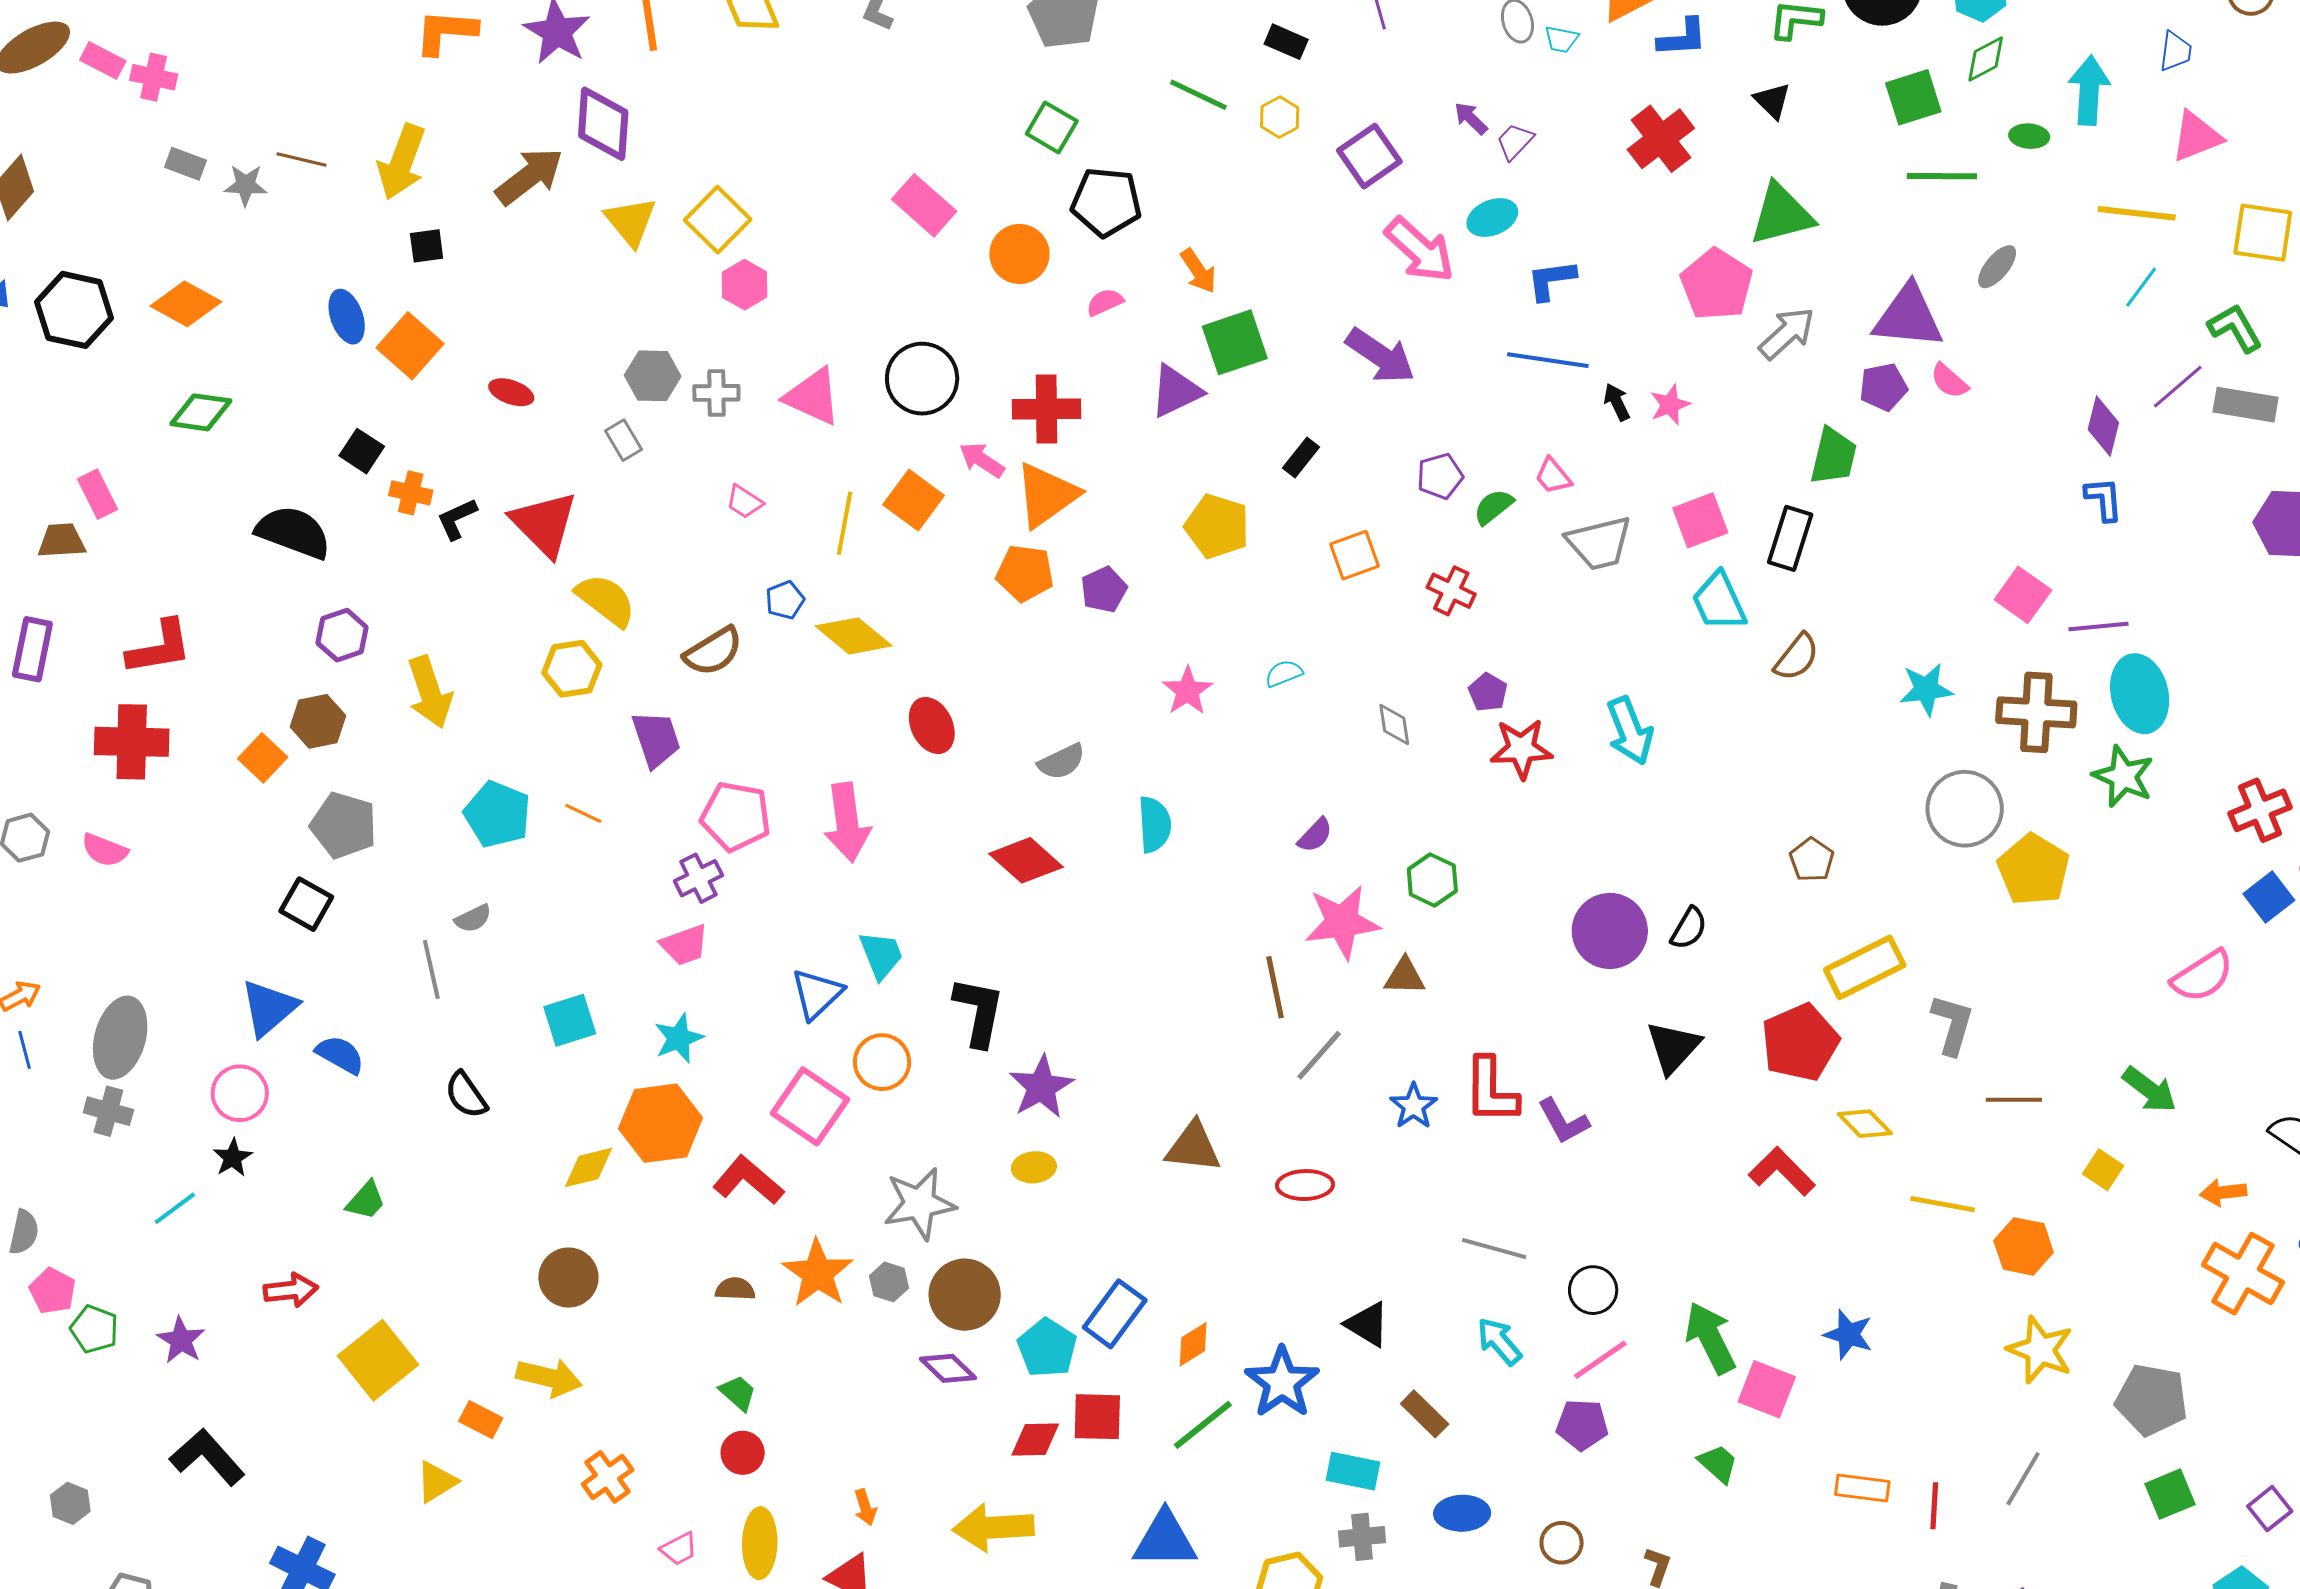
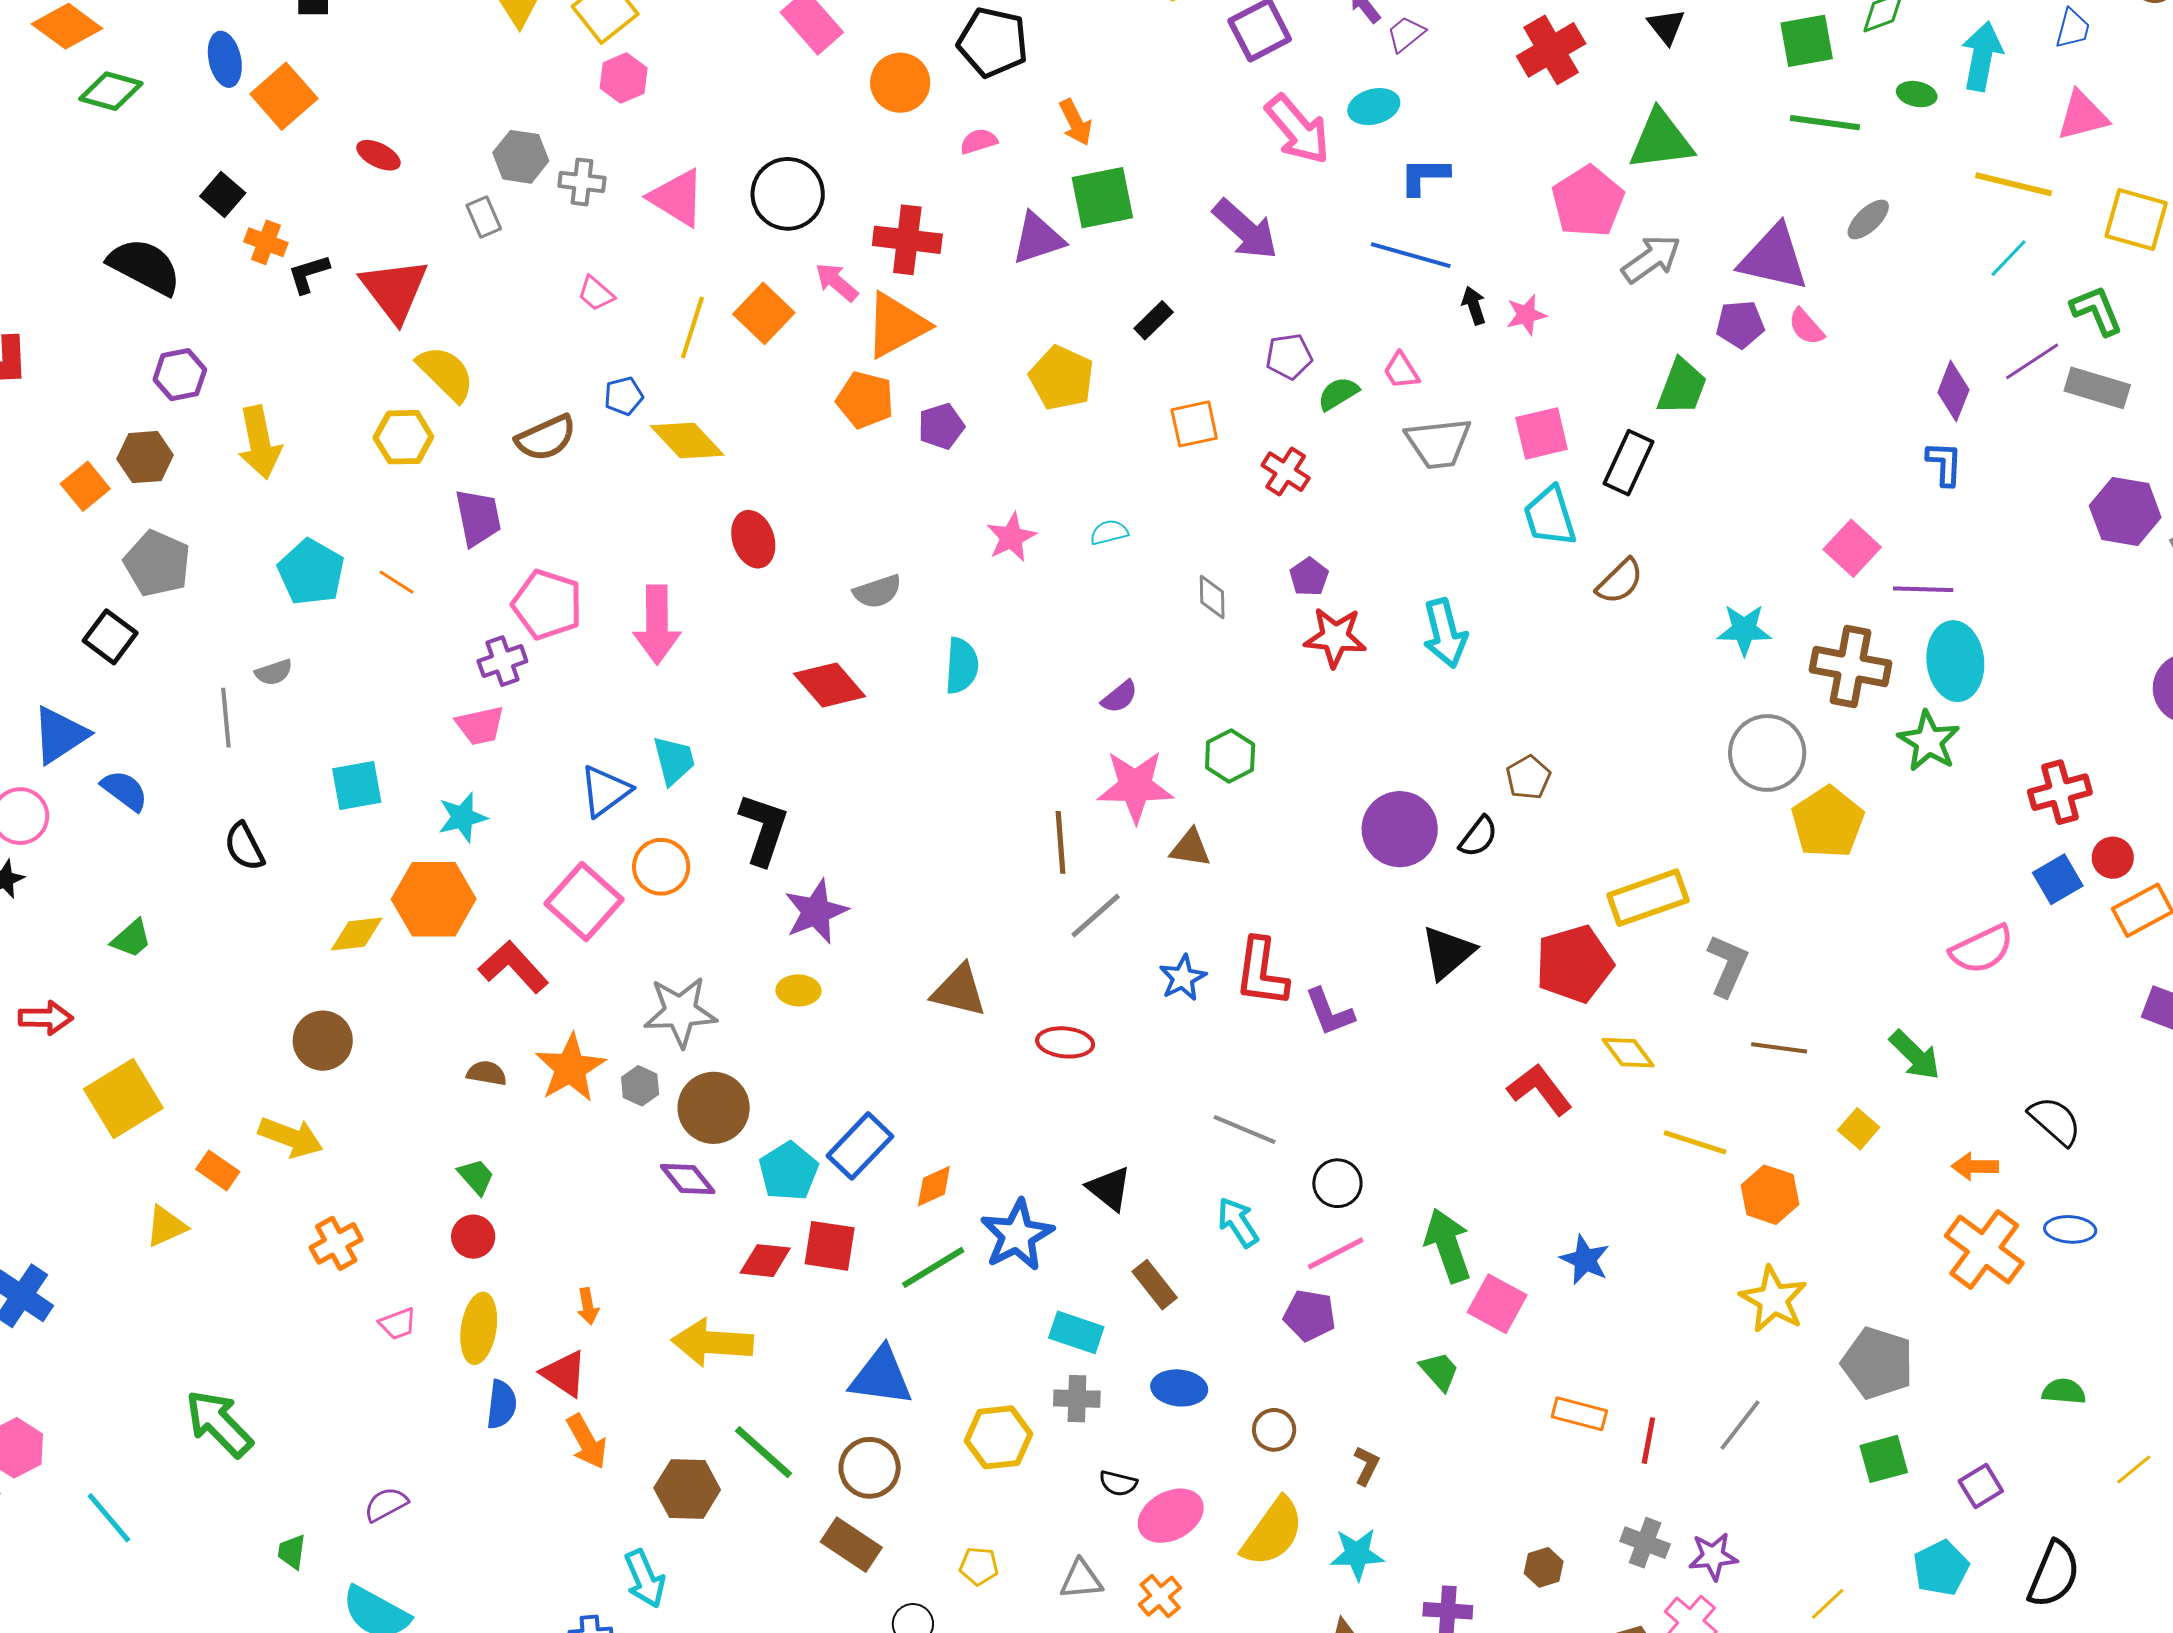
green diamond: (201, 412) -> (111, 91), moved
brown pentagon: (1812, 860) -> (1528, 778), moved

